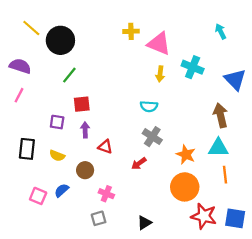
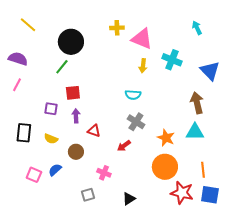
black circle: (60, 40) -> (71, 42), moved
orange line: (225, 175) -> (203, 170), moved
pink cross: (106, 194) -> (104, 173), moved

